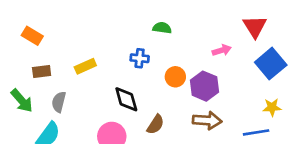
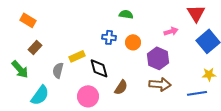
yellow rectangle: (85, 66) -> (77, 56), moved
brown rectangle: (42, 71) -> (35, 47), turned -40
orange circle: (175, 77) -> (133, 42), moved
gray semicircle: (59, 102) -> (58, 70), moved

